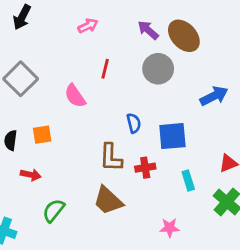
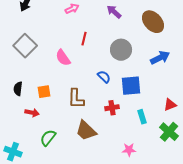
brown ellipse: (184, 36) -> (153, 22), moved
gray circle: (158, 69) -> (121, 50), moved
blue semicircle: (134, 123) -> (104, 77), turned -32
orange square: (42, 135) -> (44, 92), moved
brown L-shape: (111, 158) -> (76, 99), moved

